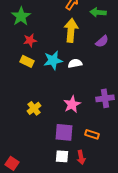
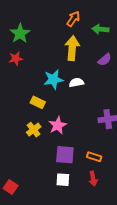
red star: (30, 40) -> (16, 59), moved
yellow rectangle: (27, 61) -> (38, 102), moved
pink star: (72, 104) -> (58, 125), moved
red arrow: (81, 157) -> (93, 179), moved

